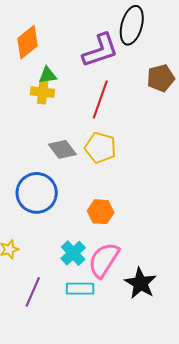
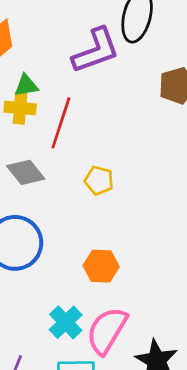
red line: (100, 100) -> (61, 123), moved
yellow pentagon: (100, 148) -> (99, 180), size x0.7
gray diamond: (62, 149) -> (26, 172), moved

